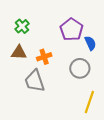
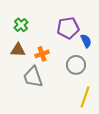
purple pentagon: (71, 29) -> (68, 28), turned 30

